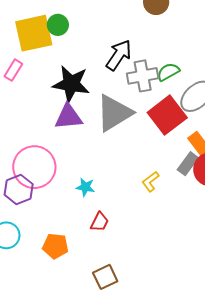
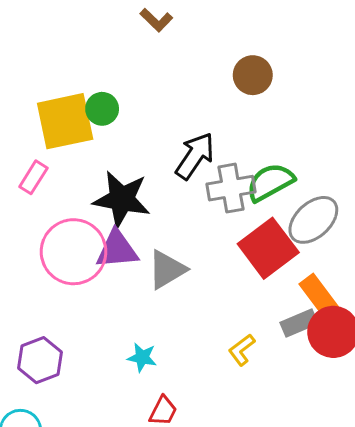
green semicircle: (168, 72) -> (270, 182), size x1.4
gray triangle: (114, 113) -> (167, 270), moved, size x0.7
gray rectangle: (188, 164) -> (299, 323), turned 30
pink circle: (34, 167) -> (73, 252), moved

